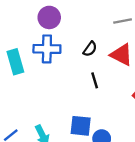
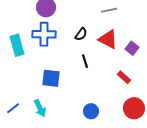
blue square: (81, 126) -> (51, 78), moved

